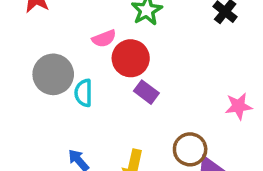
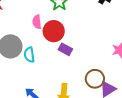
pink semicircle: (104, 38) -> (37, 22), turned 112

